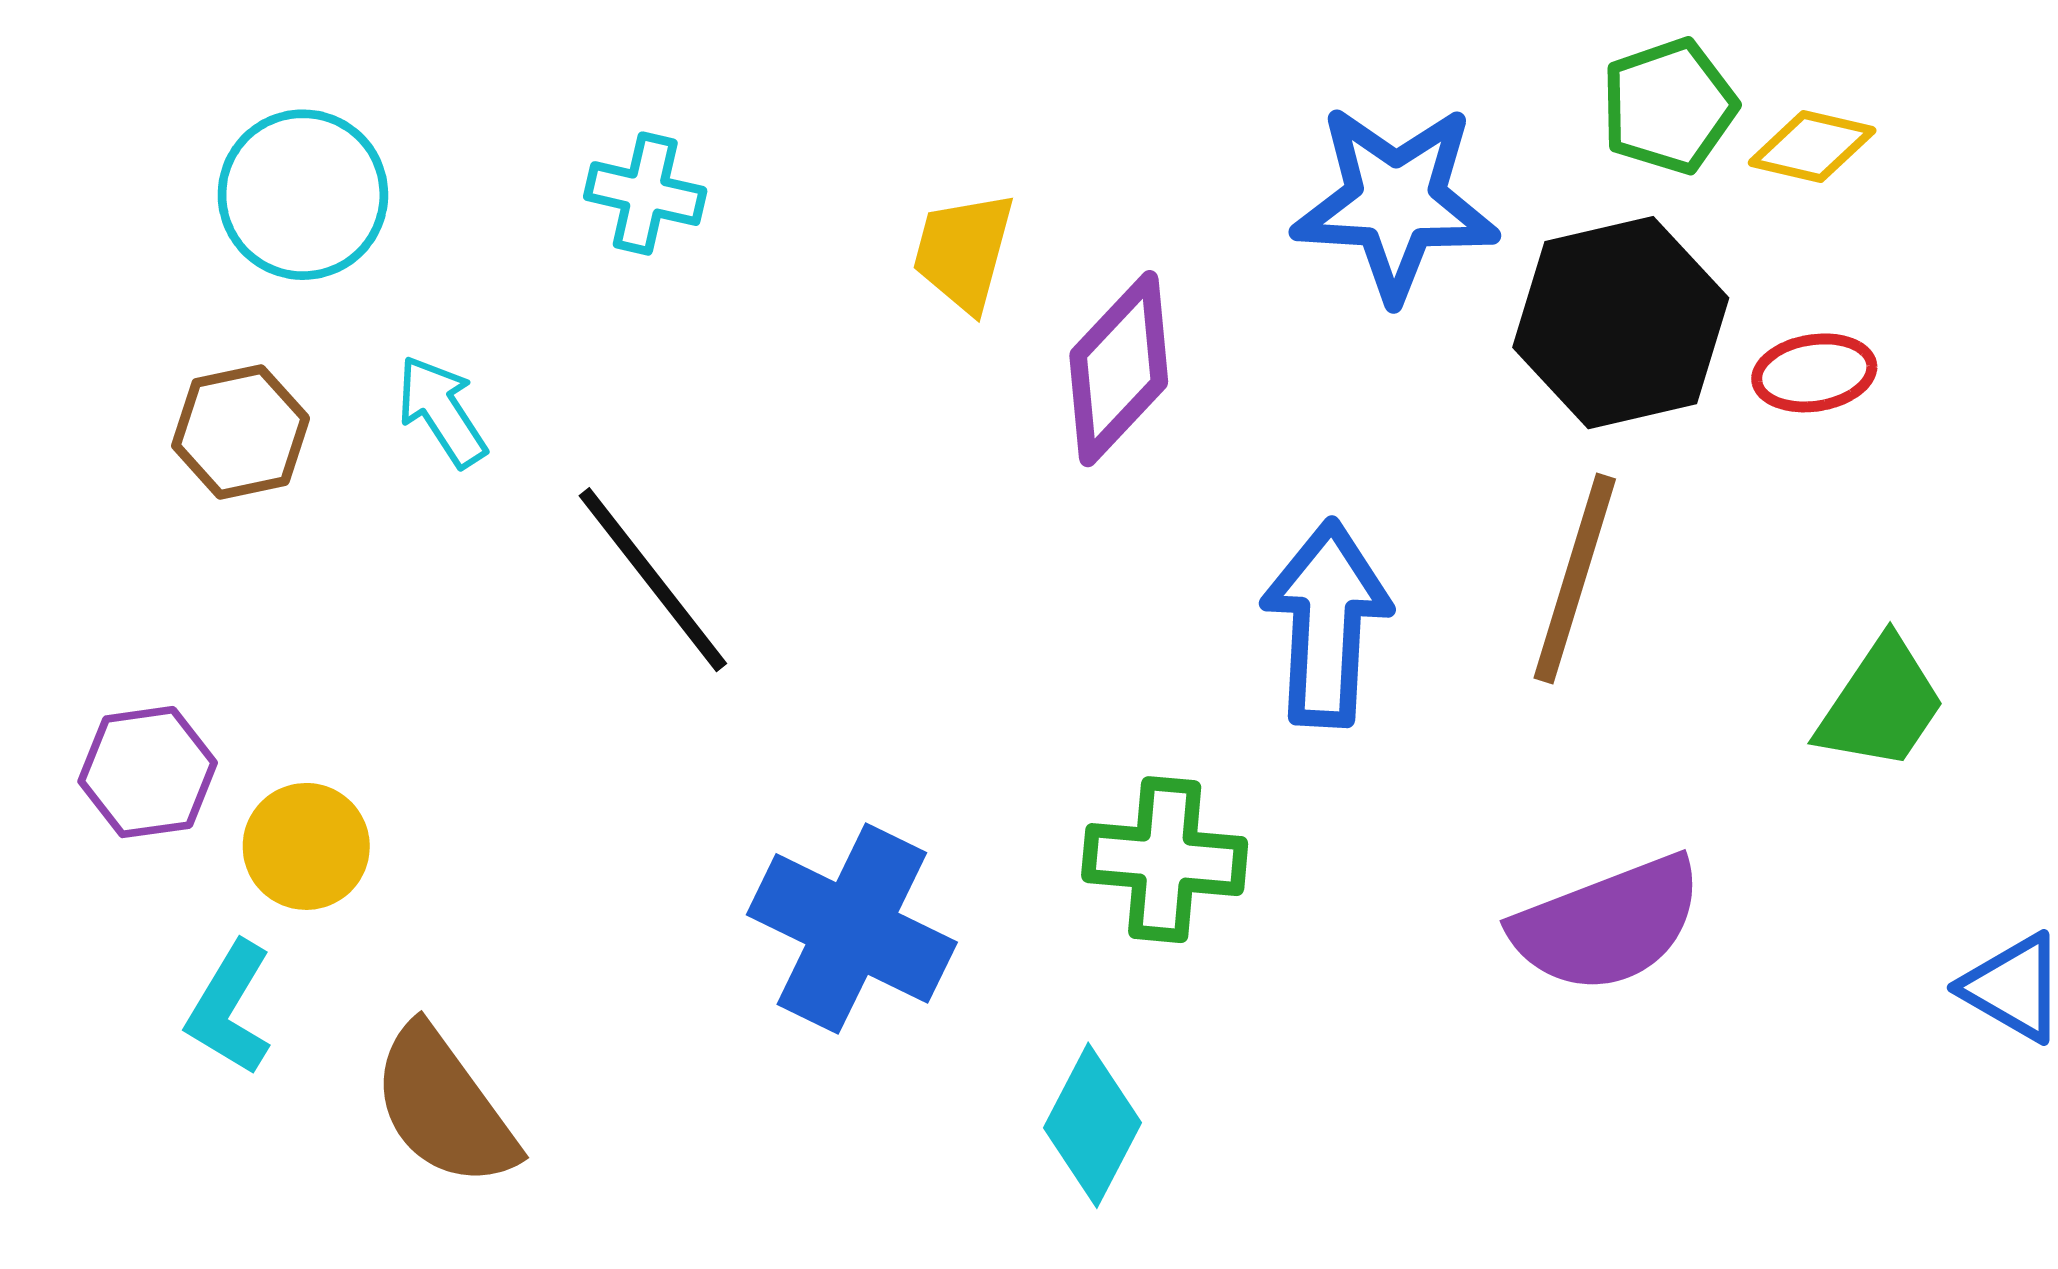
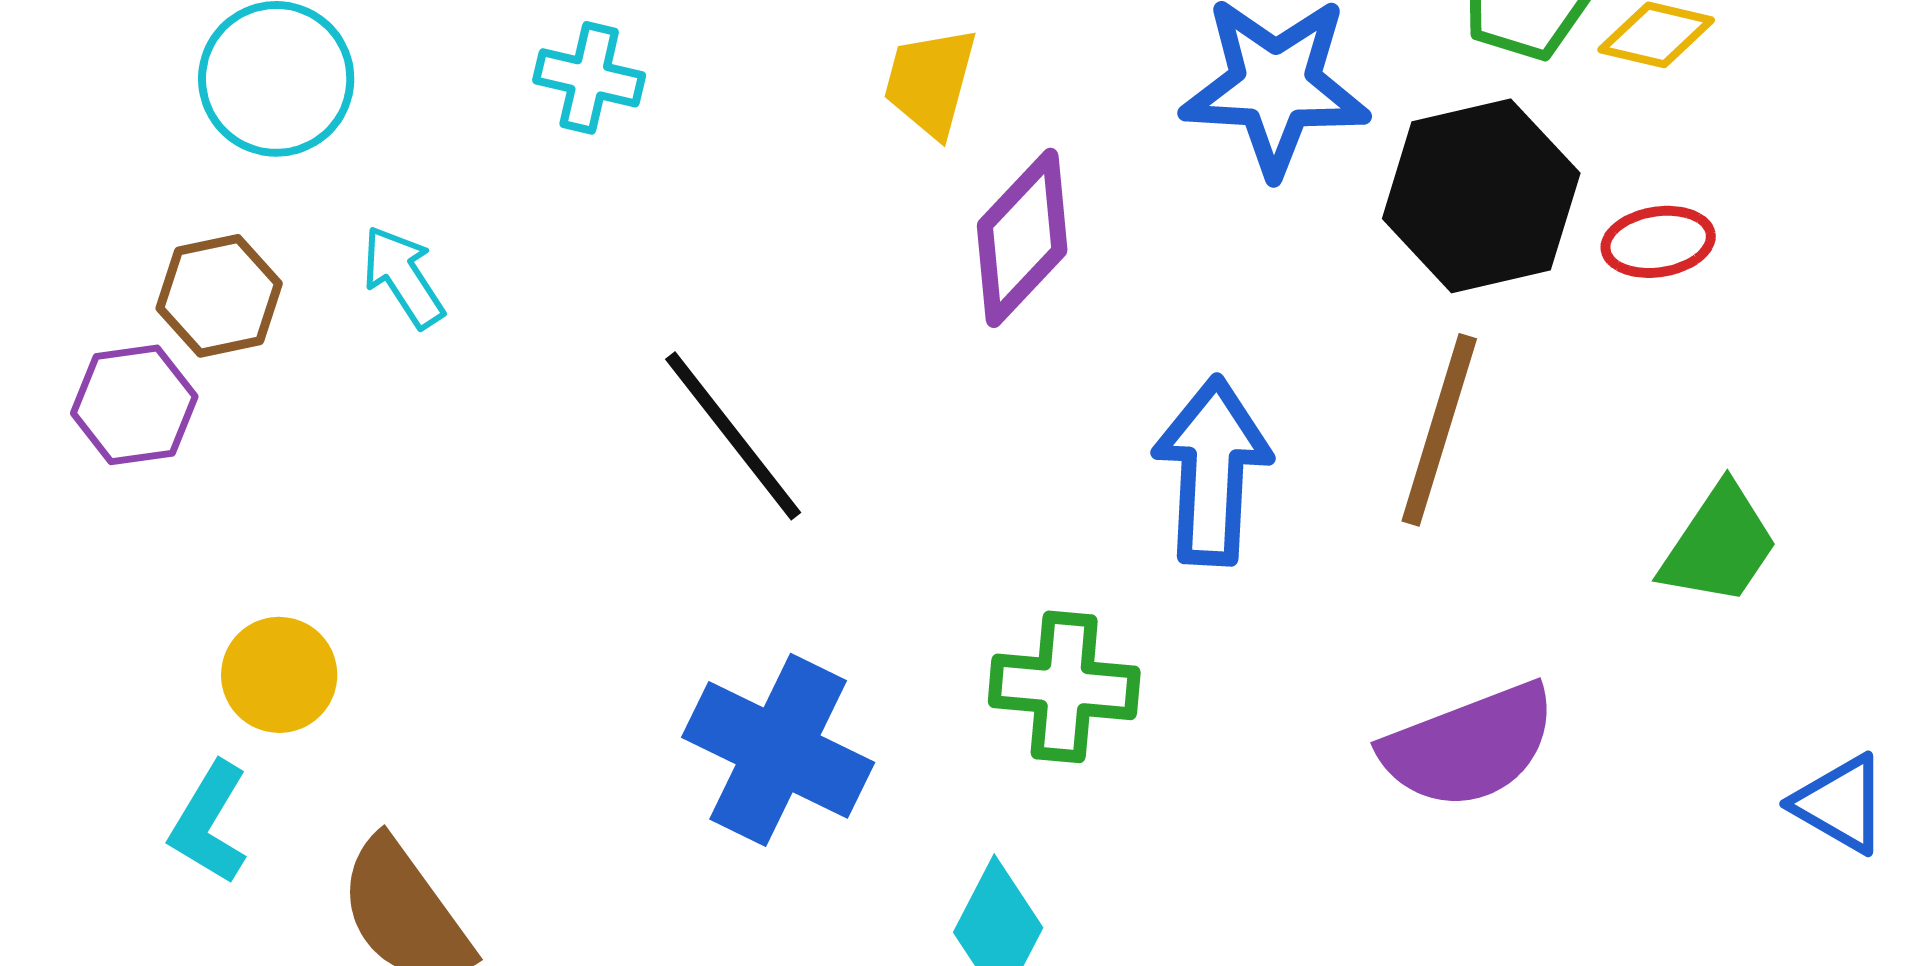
yellow trapezoid: (963, 252) -> (930, 82), moved
black line: (653, 580) -> (733, 436), moved
purple hexagon: (148, 772) -> (134, 405), moved

